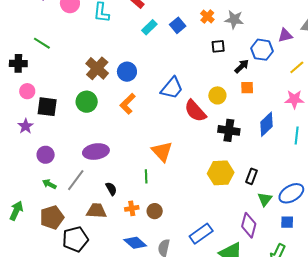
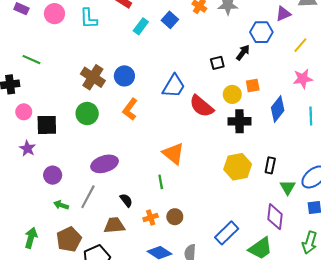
black square: (218, 46) -> (217, 63), moved
orange square: (247, 88) -> (253, 86), moved
yellow circle: (217, 95) -> (232, 94), moved

